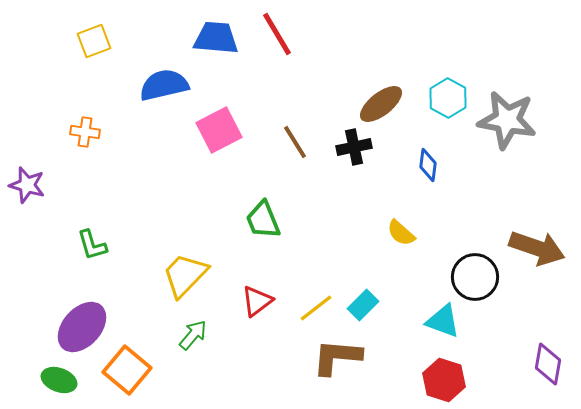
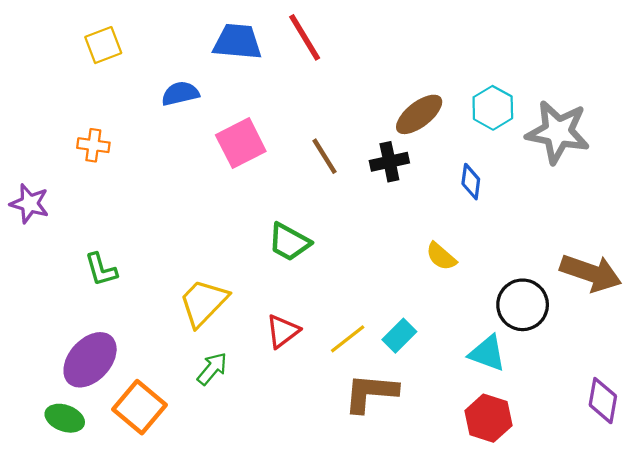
blue semicircle: (164, 85) -> (180, 93), size x0.7
green trapezoid: (263, 220) -> (289, 242), turned -39

